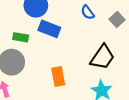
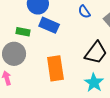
orange rectangle: (58, 77) -> (55, 68), size x1.4

